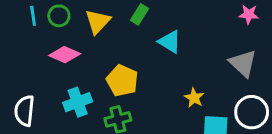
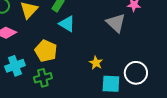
cyan triangle: (170, 42) -> (67, 24), moved
gray triangle: (243, 63) -> (116, 23), moved

